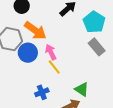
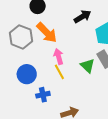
blue circle: (28, 53) -> (27, 74), moved
green triangle: (82, 89) -> (88, 66), moved

